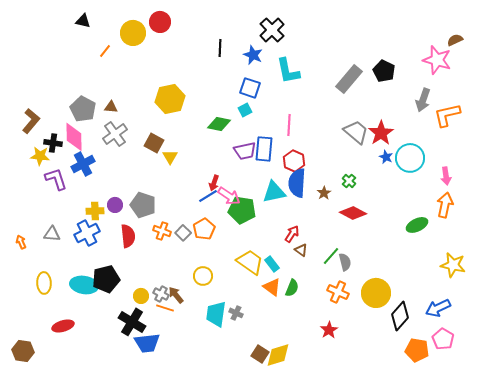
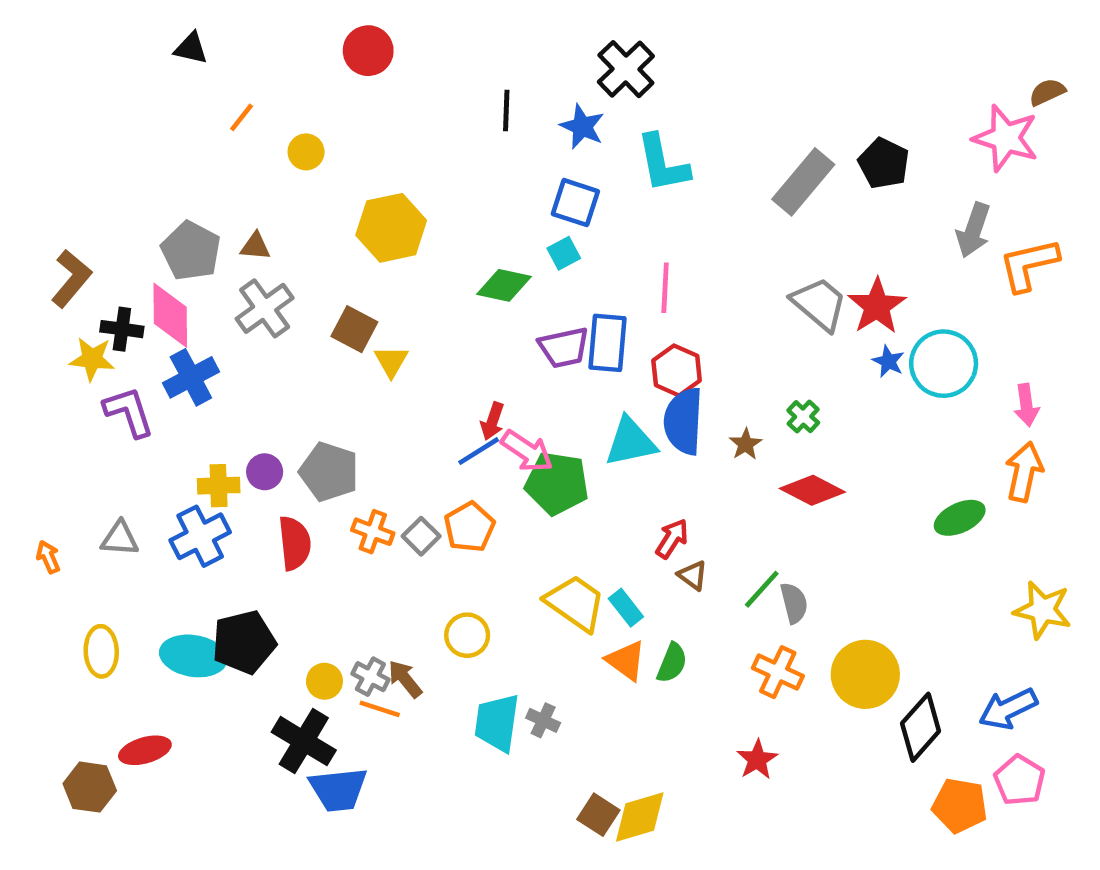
yellow circle: (133, 33) -> (306, 152), moved, size x0.6
brown hexagon: (23, 351) -> (90, 787), moved

